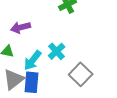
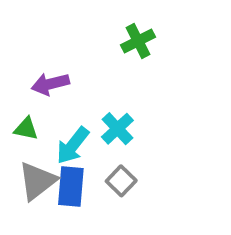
gray square: (81, 74) -> (121, 181), moved, size x0.7

